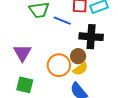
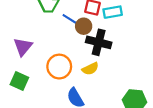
brown circle: (78, 56) -> (84, 26), moved
yellow semicircle: (80, 69) -> (90, 69), moved

